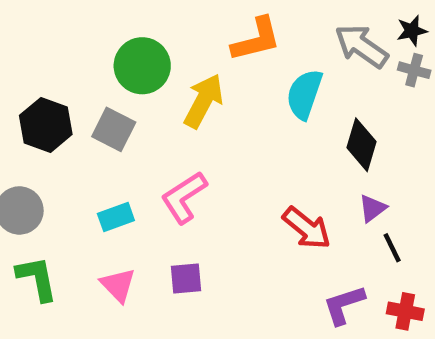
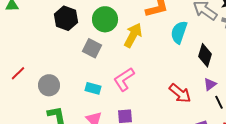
black hexagon: (46, 125) -> (66, 18), moved
cyan rectangle: (116, 217) -> (93, 88), turned 35

